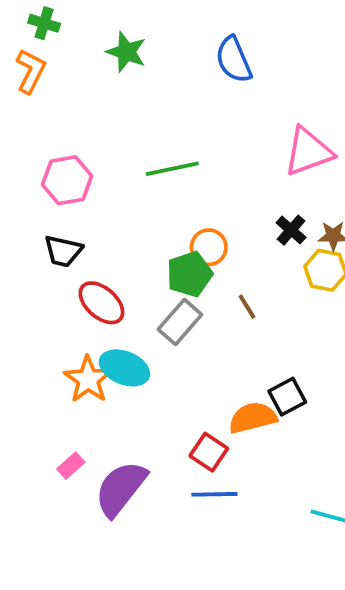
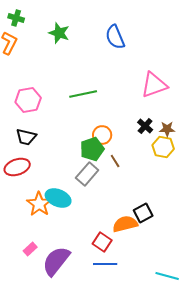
red ellipse: (101, 303) -> (17, 167), moved, turned -60
brown line: (247, 307) -> (115, 161), moved

